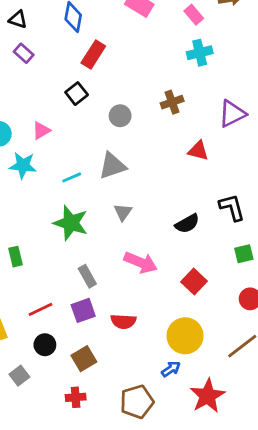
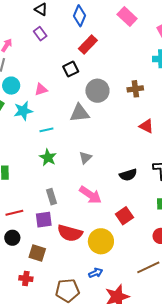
gray circle: (120, 116) -> (97, 91), size x1.5
cyan star: (23, 165) -> (23, 111), turned -30
gray triangle: (112, 166) -> (80, 113), moved
cyan line: (72, 177) -> (46, 130), moved
green star: (71, 223) -> (48, 157), size x0.7
red semicircle: (123, 321) -> (70, 233), size x1.4
yellow circle: (185, 336) -> (101, 241), moved
brown square: (84, 359) -> (37, 253), turned 36

